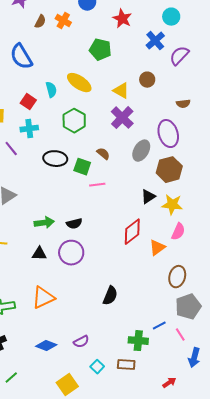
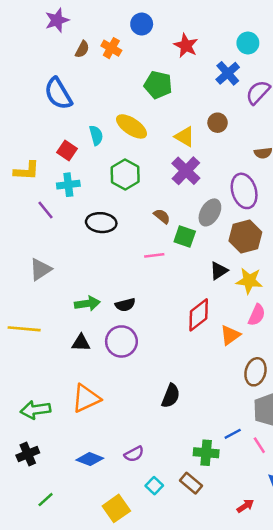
green square: (82, 167) -> (185, 236), moved
brown rectangle: (126, 365) -> (191, 483), turned 36

